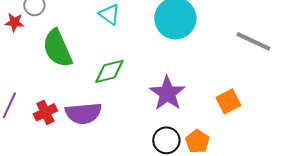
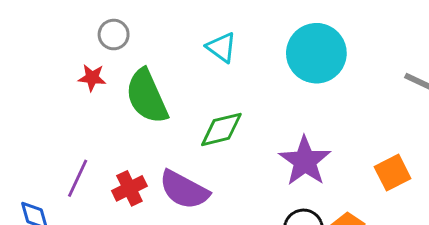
red star: (14, 22) -> (92, 78), moved
purple semicircle: (83, 113) -> (184, 190), turned 33

